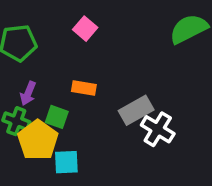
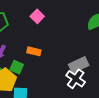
gray rectangle: (136, 110) -> (79, 65), moved

